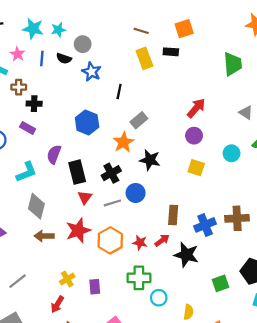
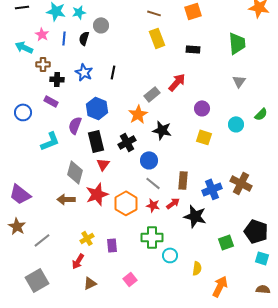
black rectangle: (171, 52) -> (193, 49), moved
black semicircle: (64, 58) -> (84, 38), turned 88
blue star: (91, 72) -> (84, 72), moved
black line: (119, 92) -> (113, 72), moved
red arrow: (196, 108) -> (177, 82), moved
gray triangle: (246, 112) -> (239, 81), moved, turned 32
blue hexagon: (87, 122) -> (97, 108), moved
gray line: (112, 203) -> (153, 183), moved, turned 56
gray diamond: (36, 206) -> (75, 172), moved
brown cross: (237, 218) -> (241, 183), turned 30

